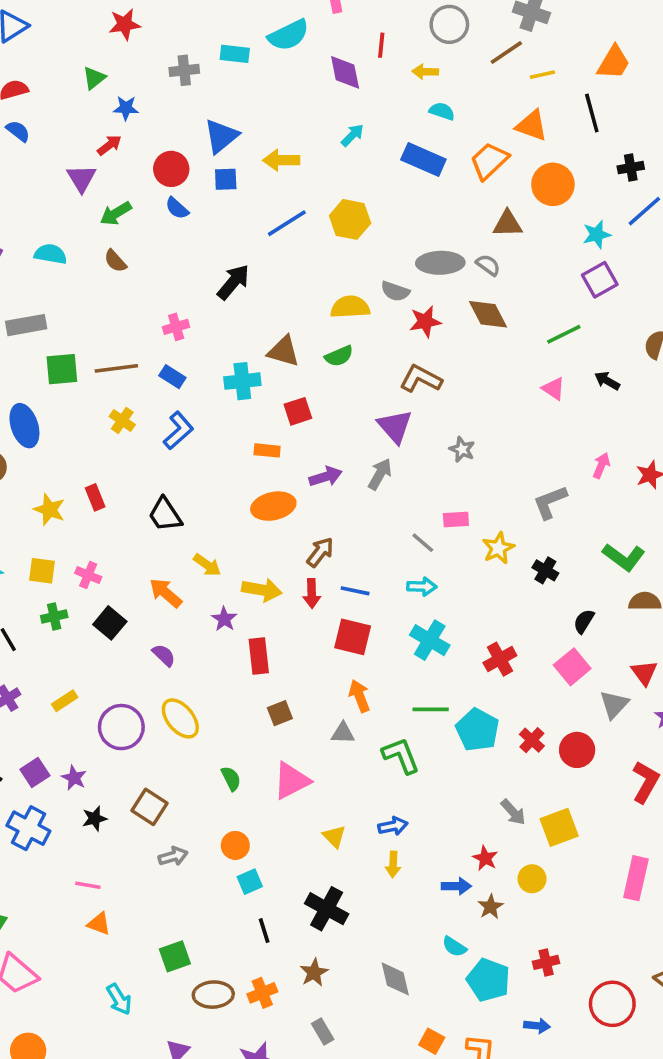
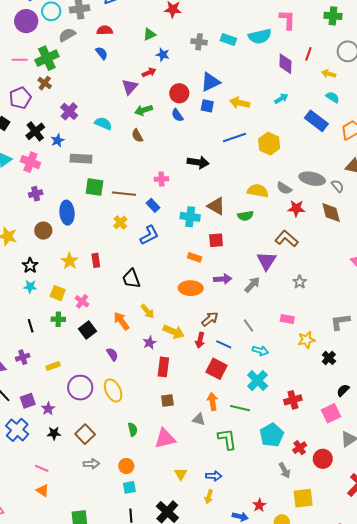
black arrow: (233, 282) -> (198, 162), turned 45
gray line: (423, 543) -> (249, 326), moved
green line: (431, 709) -> (240, 408), moved
gray arrow: (513, 812) -> (285, 470), moved

